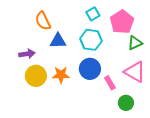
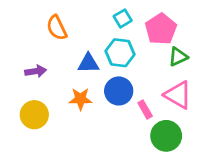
blue triangle: (58, 41) -> (88, 63), moved
yellow circle: (36, 76) -> (34, 115), moved
green circle: (126, 103) -> (166, 136), size x1.5

